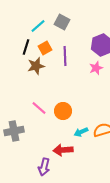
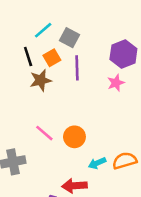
gray square: (62, 22) -> (69, 38), moved
black line: (26, 47) -> (28, 57), turned -35

